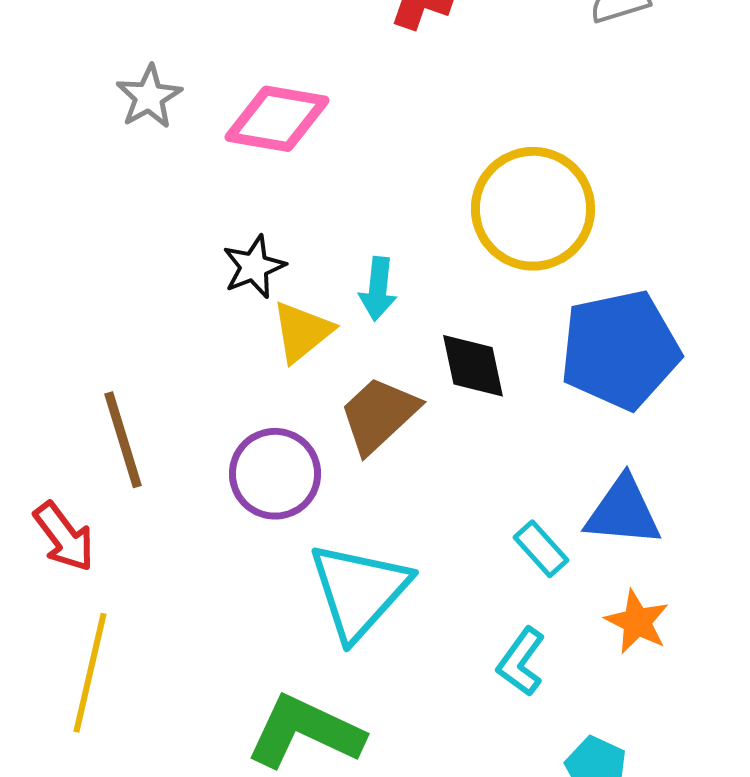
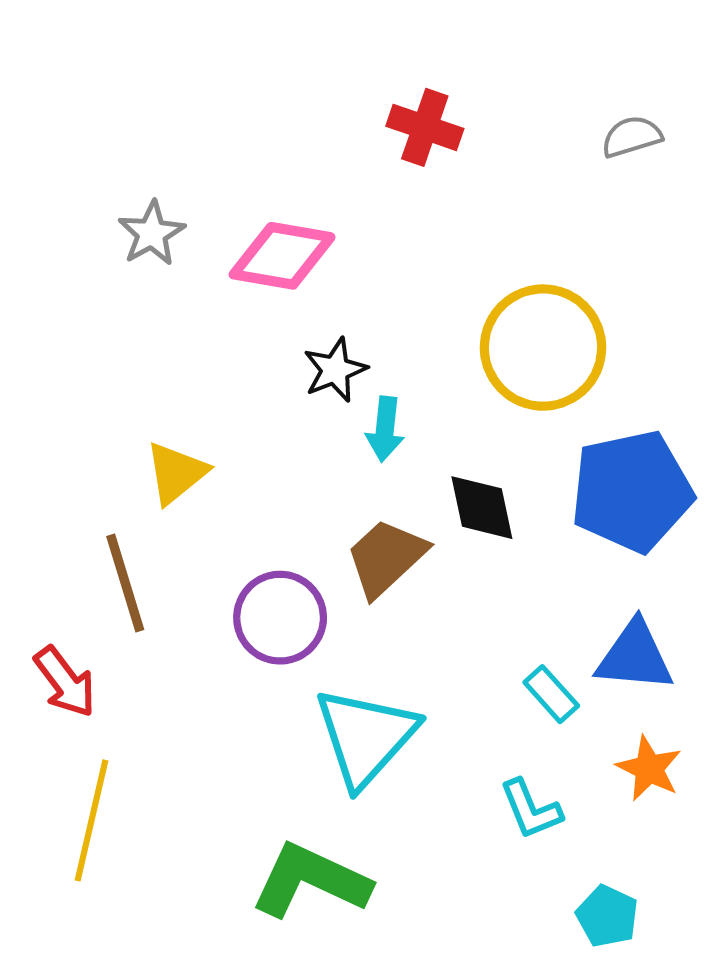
black star: (254, 267) -> (335, 370), moved
yellow triangle: (302, 332) -> (176, 473), moved
cyan L-shape: (521, 662) -> (531, 809), turned -58

